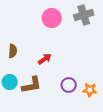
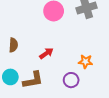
orange star: (90, 90) -> (86, 62), moved

